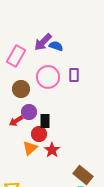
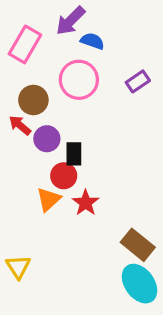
blue semicircle: (56, 46) -> (92, 41), moved
purple rectangle: (74, 75) -> (138, 81), moved, turned 56
red arrow: (16, 121) -> (20, 125), moved, turned 72

